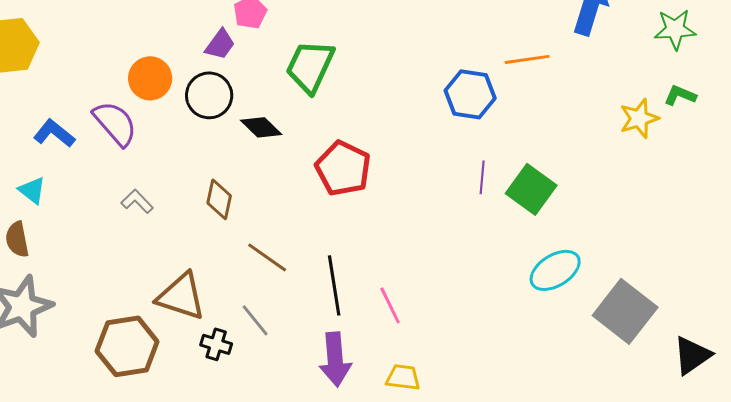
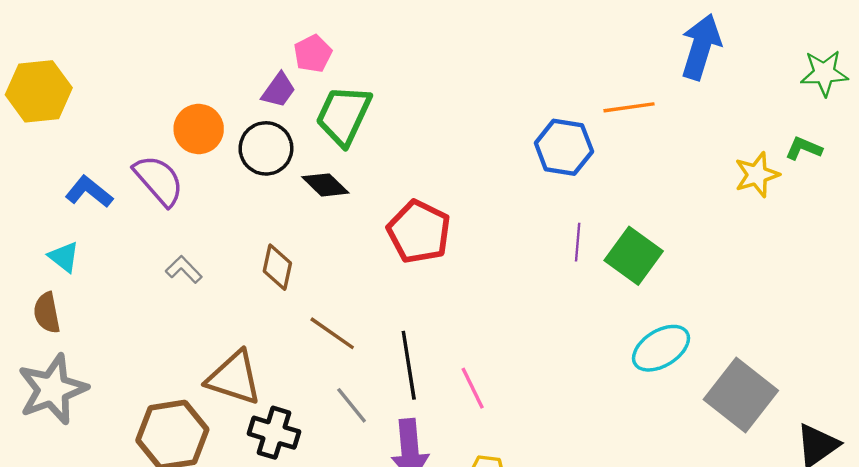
green star: (675, 29) -> (824, 73), moved
green trapezoid: (310, 66) -> (344, 115), moved
gray line: (255, 320) -> (352, 405), moved
black cross: (216, 344) -> (274, 433), size x1.4

